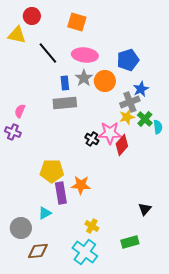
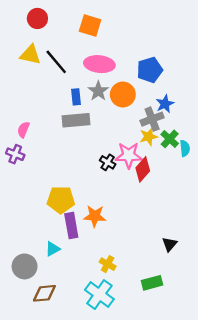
yellow triangle: (17, 35) -> (30, 55), moved

